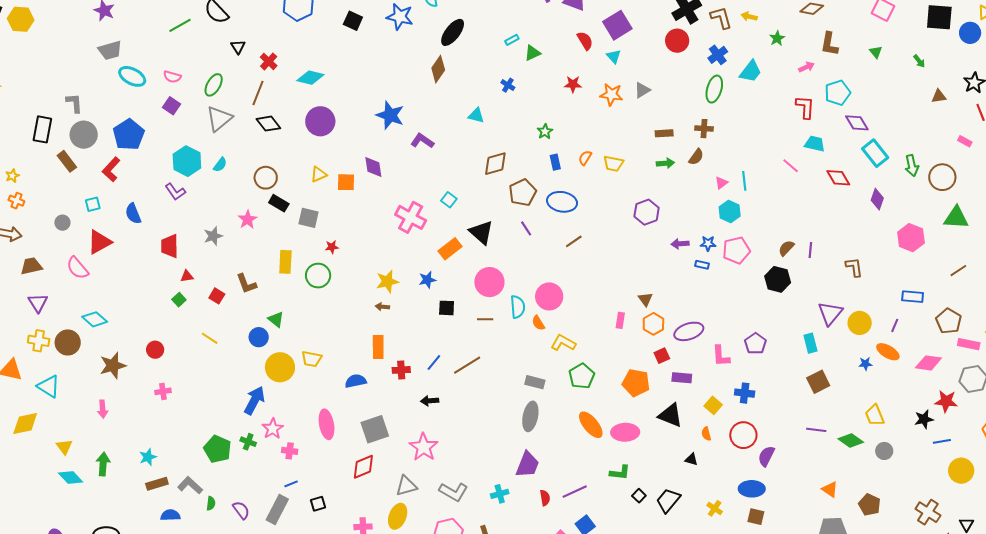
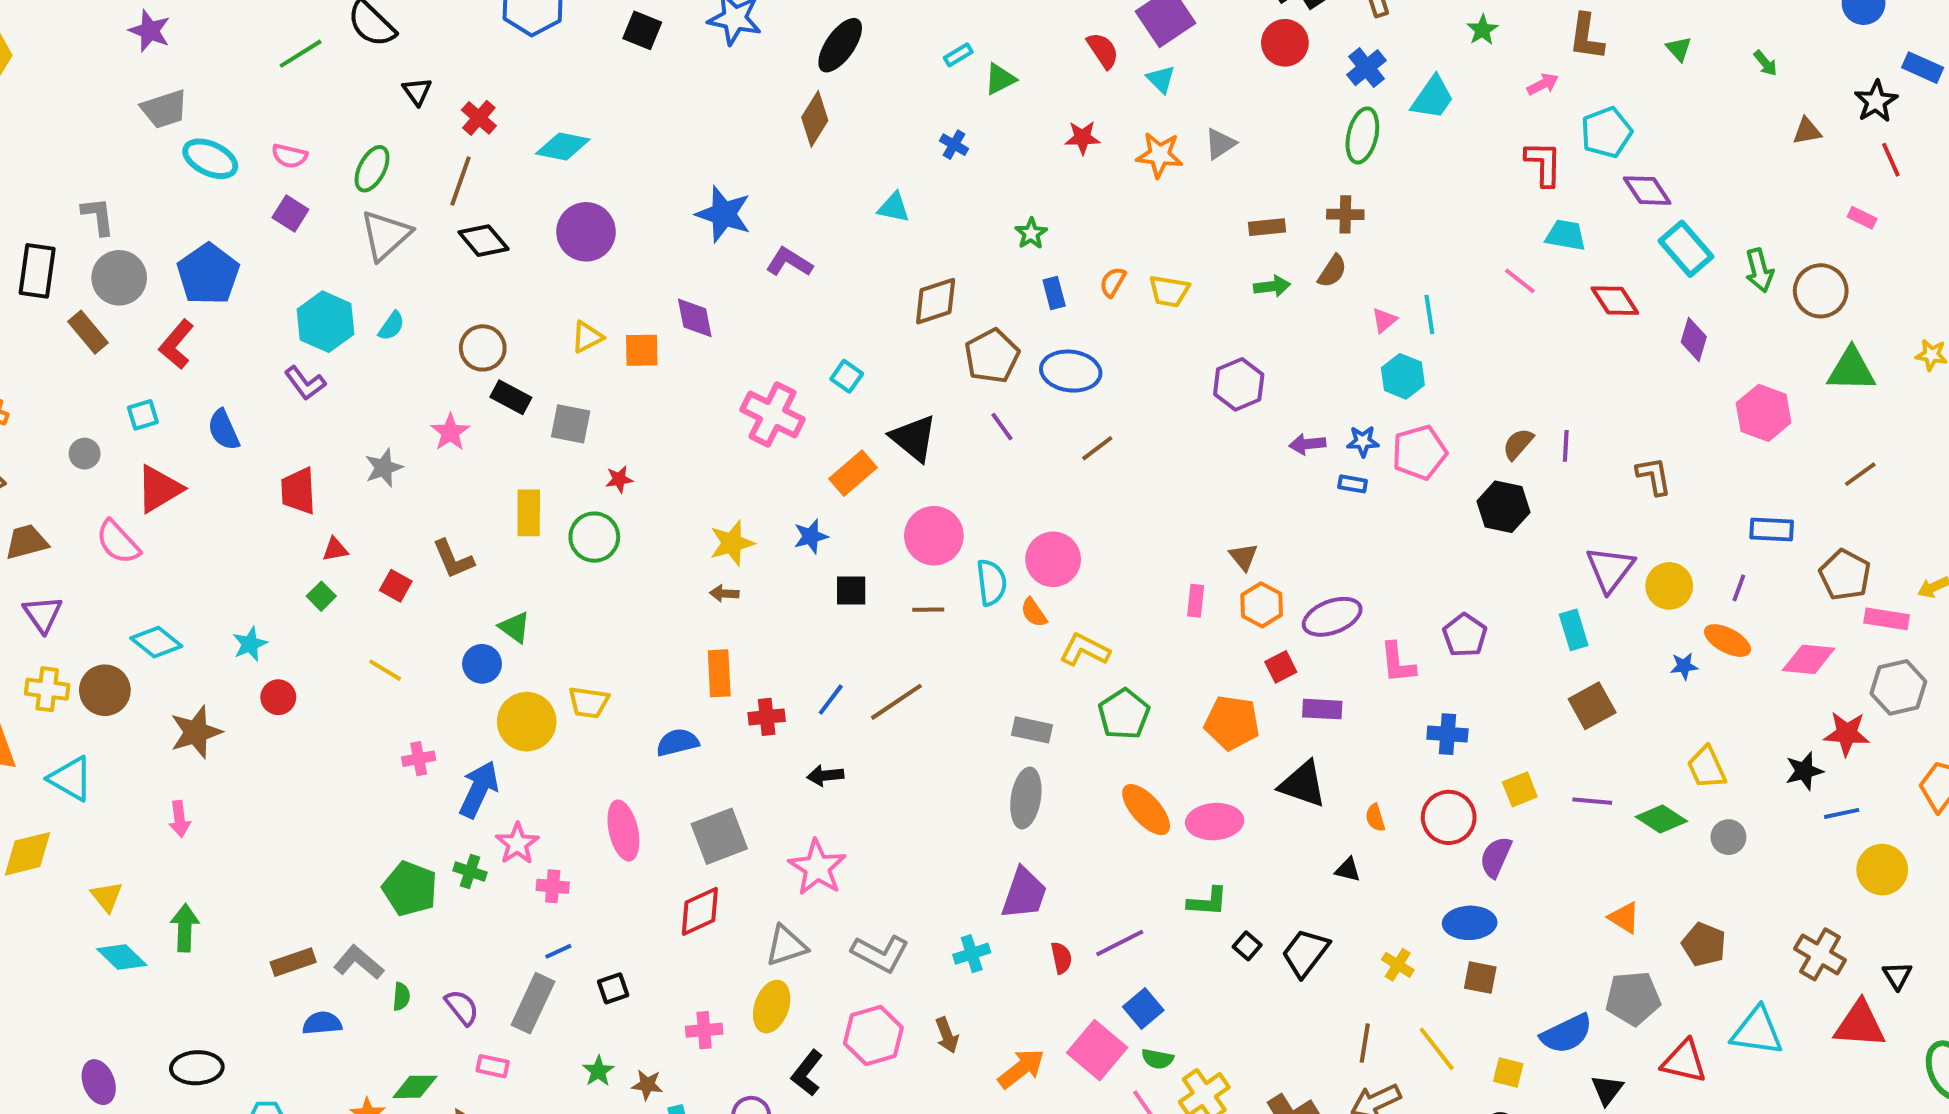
pink cross: (163, 391) -> (419, 759), moved
yellow square: (713, 405) -> (1520, 789), moved, turned 30
cyan star: (148, 457) -> (250, 644), moved

